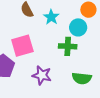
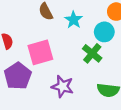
green cross: (68, 46) -> (92, 53), turned 36

